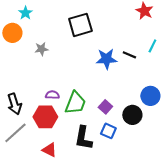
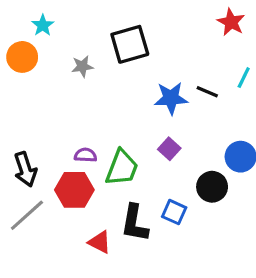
gray star: (41, 49) -> (82, 66), moved
purple square: (105, 107) -> (169, 149), moved
red triangle: (49, 150) -> (100, 242), moved

